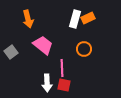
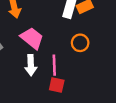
white arrow: (47, 83) -> (31, 65), moved

